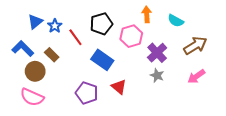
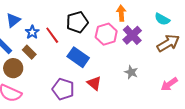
cyan semicircle: (176, 21) -> (162, 19), moved
blue star: (55, 26) -> (32, 32), moved
purple cross: (157, 53) -> (132, 35), moved
pink arrow: (196, 76) -> (169, 84), moved

